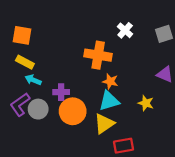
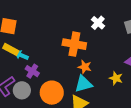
cyan arrow: (33, 80) -> (21, 55), moved
purple cross: (61, 92) -> (32, 71), moved, turned 32
yellow star: (146, 103) -> (116, 78), moved

